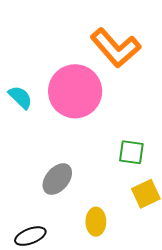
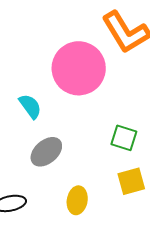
cyan semicircle: (20, 97) -> (30, 106), moved

